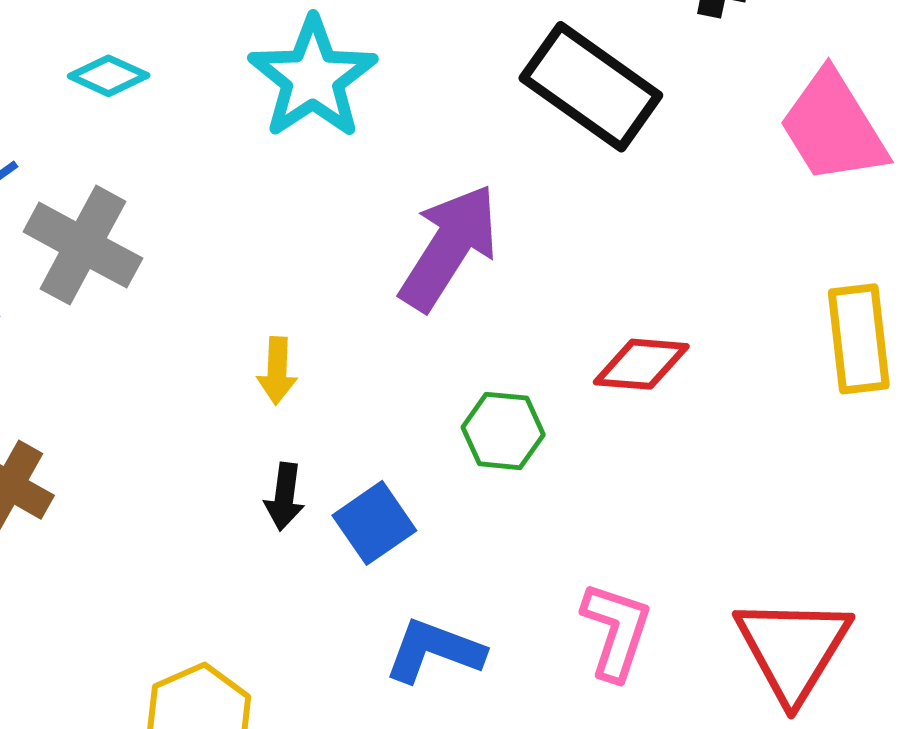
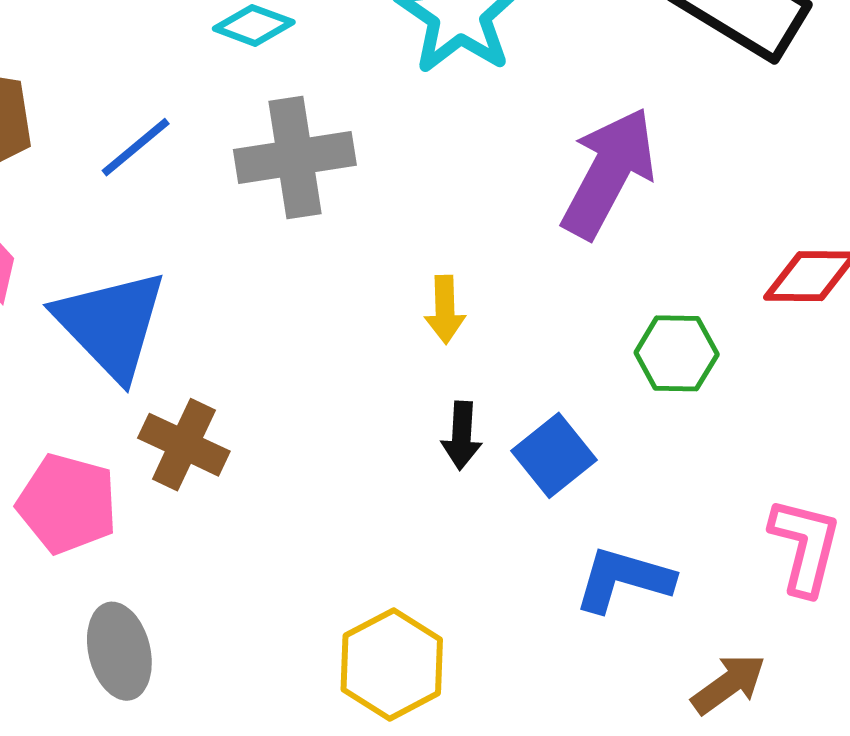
gray cross: (83, 245) -> (295, 157), moved, turned -33

